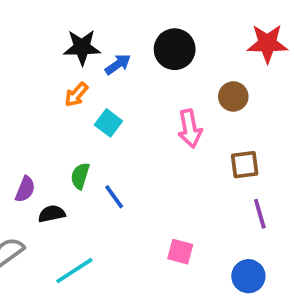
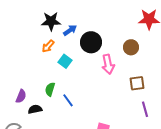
black circle: (175, 49) -> (91, 42), moved

